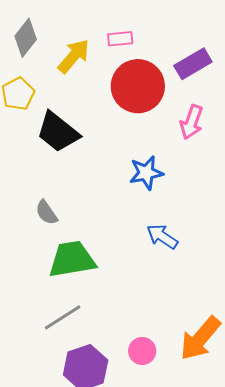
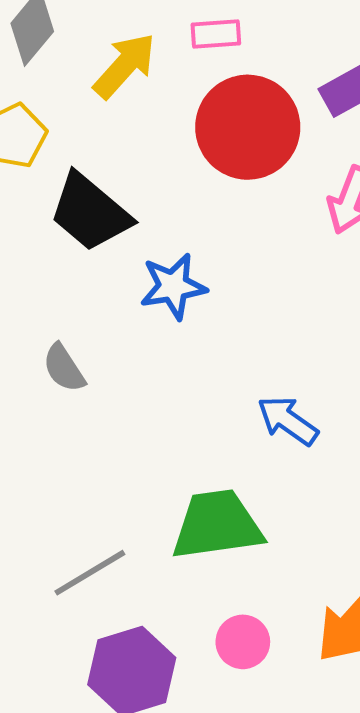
blue star: (146, 173) -> (173, 286), moved
green trapezoid: (72, 259) -> (217, 525), moved

